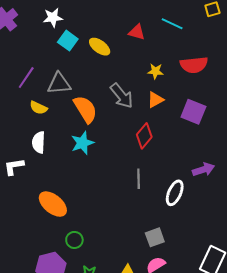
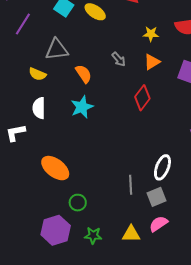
purple line: (26, 78) -> (23, 24), moved
gray arrow: (122, 96) -> (119, 59), size x0.6
orange semicircle: (85, 109) -> (84, 74), size x0.7
gray line: (139, 179) -> (131, 185), moved
white ellipse: (175, 193) -> (162, 167), moved

